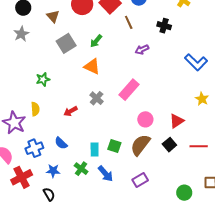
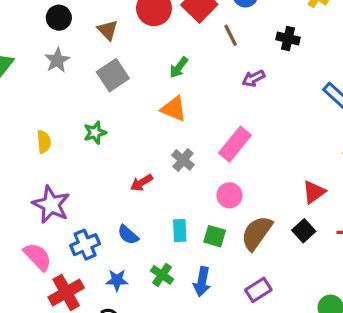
gray square: (66, 43) -> (113, 75), moved
yellow semicircle: (35, 109) -> (44, 142), moved
pink circle: (145, 119) -> (229, 195), moved
cyan rectangle: (95, 150) -> (180, 230), moved
blue arrow: (106, 174) -> (202, 282), turned 54

